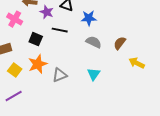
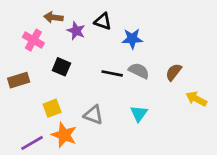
black line: (60, 30) -> (112, 73), moved
orange star: (38, 64) -> (64, 135), moved, turned -30
yellow square: (15, 70) -> (52, 108), moved, turned 32
gray triangle: (60, 75) -> (93, 115), turned 42

